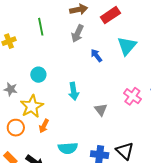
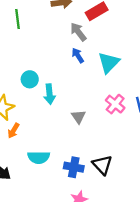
gray arrow: (77, 33) -> (78, 32), moved, turned 114
cyan triangle: (127, 46) -> (109, 63), moved
cyan circle: (38, 75) -> (30, 79), moved

